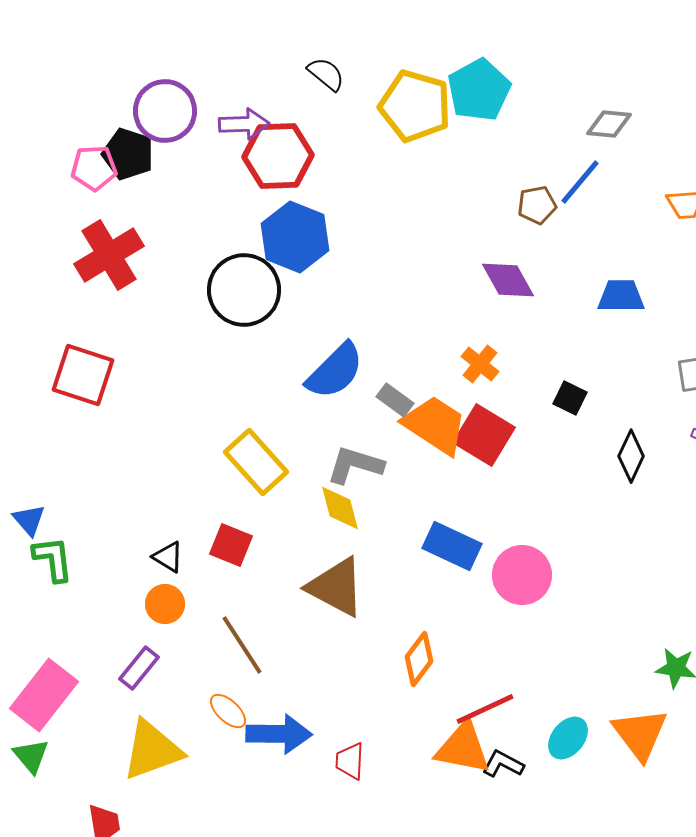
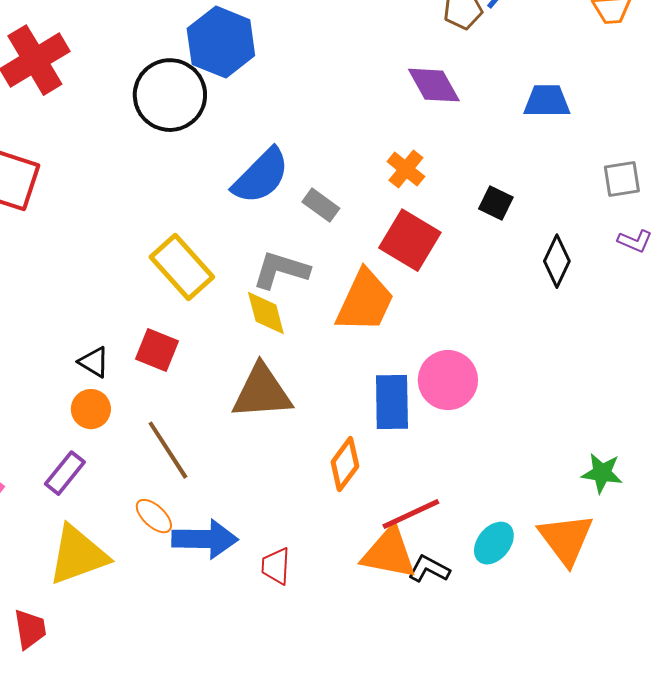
orange trapezoid: (435, 425) -> (365, 301), moved, turned 82
blue rectangle: (452, 546) -> (392, 402), moved, turned 64
brown triangle: (336, 587) -> (262, 392), turned -32

